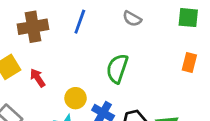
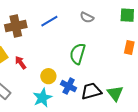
blue line: (80, 22) -> (49, 21), turned 42

